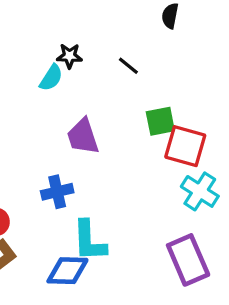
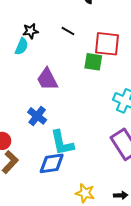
green square: (160, 121) -> (93, 62), turned 30
red square: (185, 146) -> (107, 44), moved
blue cross: (57, 192) -> (37, 116), turned -30

